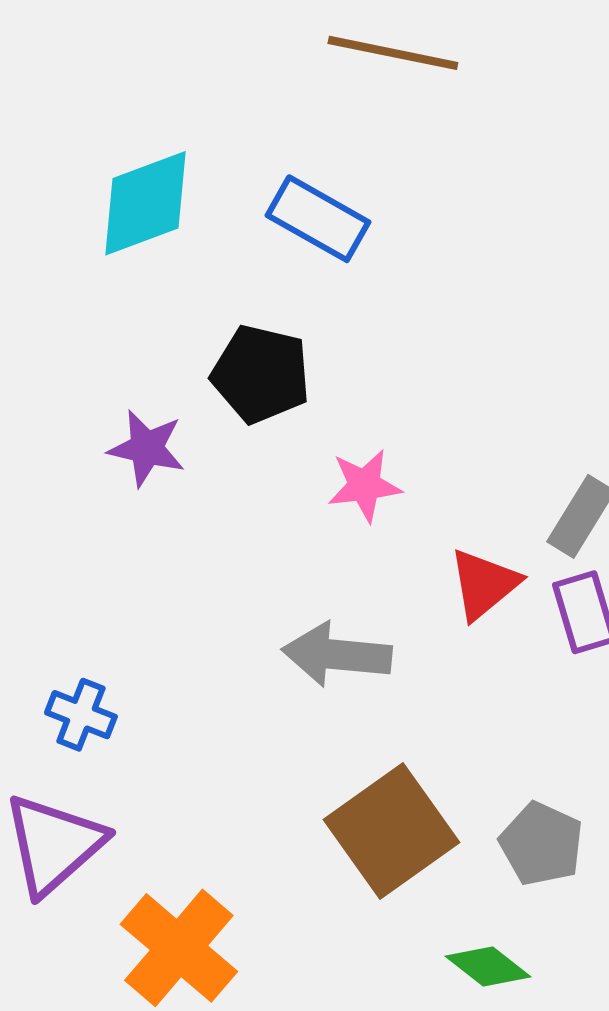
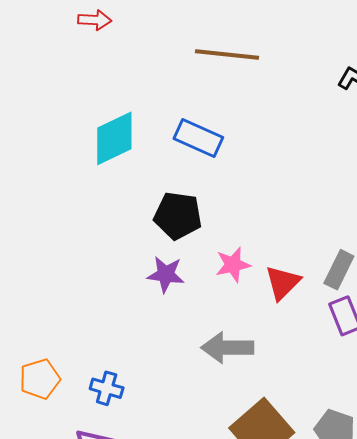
purple star: (147, 448) -> (166, 274), moved
red triangle: (484, 584) -> (283, 283), moved

